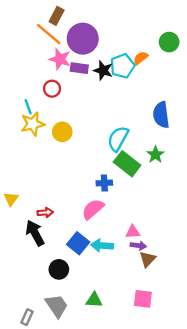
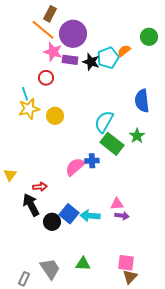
pink semicircle: (93, 209) -> (75, 167), moved
brown triangle: (147, 259) -> (130, 277), moved
black circle: (59, 269) -> (52, 222), moved

